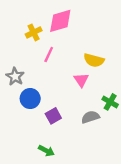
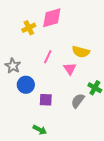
pink line: (49, 54) -> (48, 57), moved
purple square: (53, 116) -> (46, 100), turned 32
gray semicircle: (90, 117) -> (78, 101), turned -35

